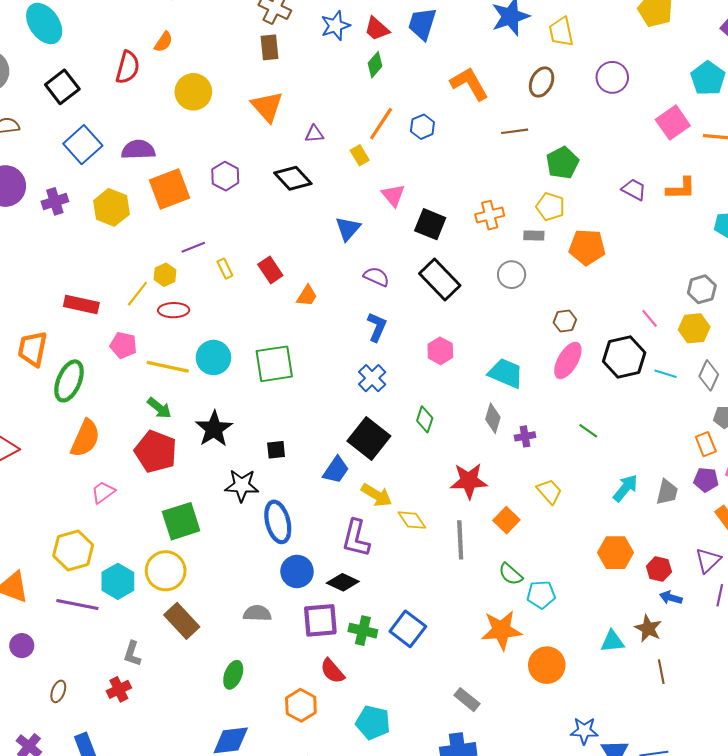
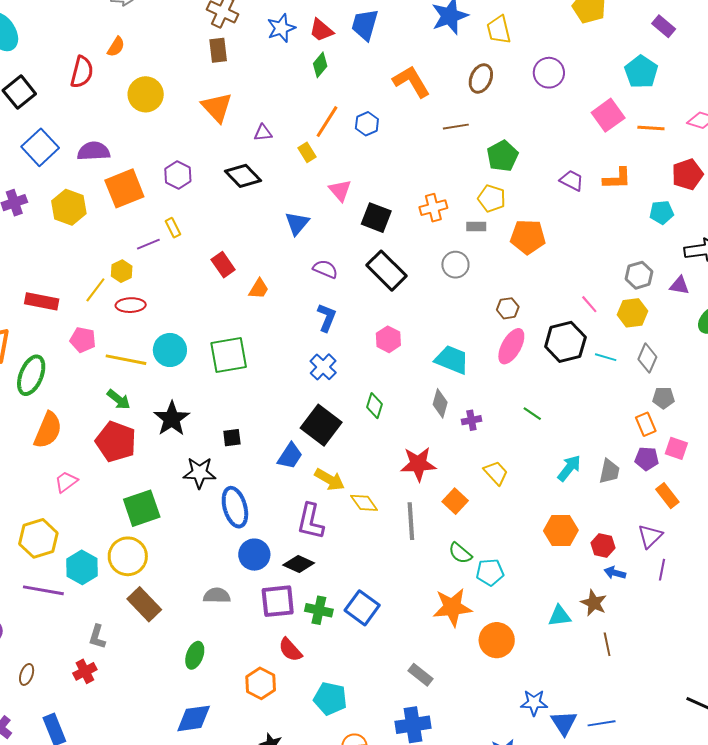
yellow rectangle: (225, 269) -> (173, 228), moved

